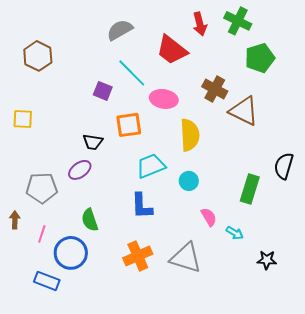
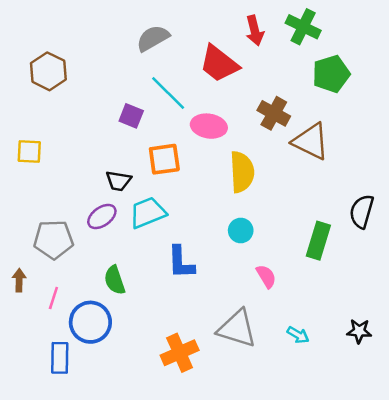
cyan trapezoid: (151, 166) -> (148, 213), moved
cyan arrow: (235, 233) -> (298, 335), moved
orange cross: (138, 256) -> (180, 353), moved
black star: (267, 260) -> (359, 331), moved
blue rectangle: (47, 281) -> (60, 358), turned 70

